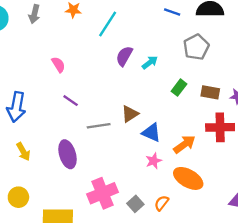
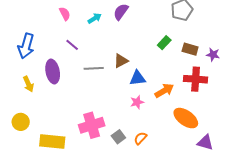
cyan arrow: (150, 62) -> (95, 18), moved
blue triangle: (151, 132) -> (138, 78), turned -36
purple ellipse: (68, 154) -> (53, 71), moved
orange ellipse: (188, 178) -> (186, 118), moved

